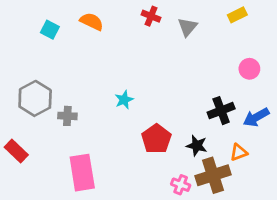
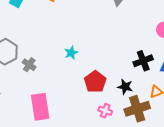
gray cross: (67, 116) -> (29, 65), turned 32
pink cross: (181, 185) -> (105, 111), moved

